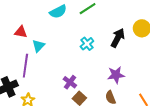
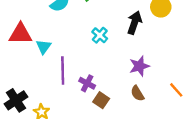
red triangle: (21, 32) -> (20, 34), size x1.5
purple line: (25, 66) -> (63, 70), moved

